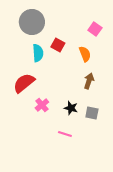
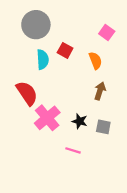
red semicircle: (24, 83) -> (27, 93), turned 95
pink cross: (42, 105) -> (47, 118), size x1.6

